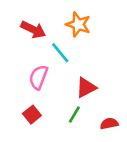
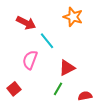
orange star: (78, 24) -> (73, 17), moved
red square: (32, 115) -> (14, 89), moved

